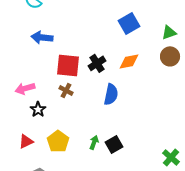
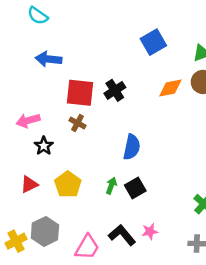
orange diamond: (129, 61) -> (170, 88), moved
blue semicircle: (111, 94) -> (132, 147), moved

